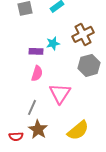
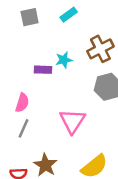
pink semicircle: (37, 73) -> (22, 103), moved
gray line: (32, 107) -> (23, 128), moved

